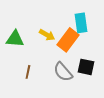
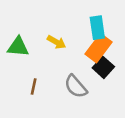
orange rectangle: (68, 40) -> (99, 48), moved
black square: (86, 67) -> (103, 67), moved, turned 30

